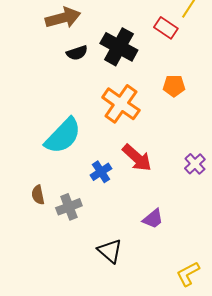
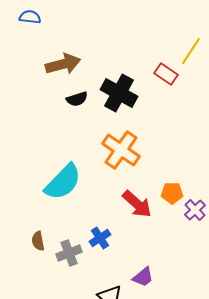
orange pentagon: (174, 86) -> (172, 193), moved
blue cross: (101, 172) -> (100, 238), moved
purple trapezoid: (153, 219) -> (143, 277), moved

